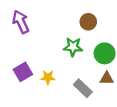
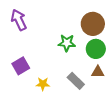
brown circle: (88, 22) -> (93, 24), moved, size x1.5
yellow star: (48, 77) -> (43, 84), moved

